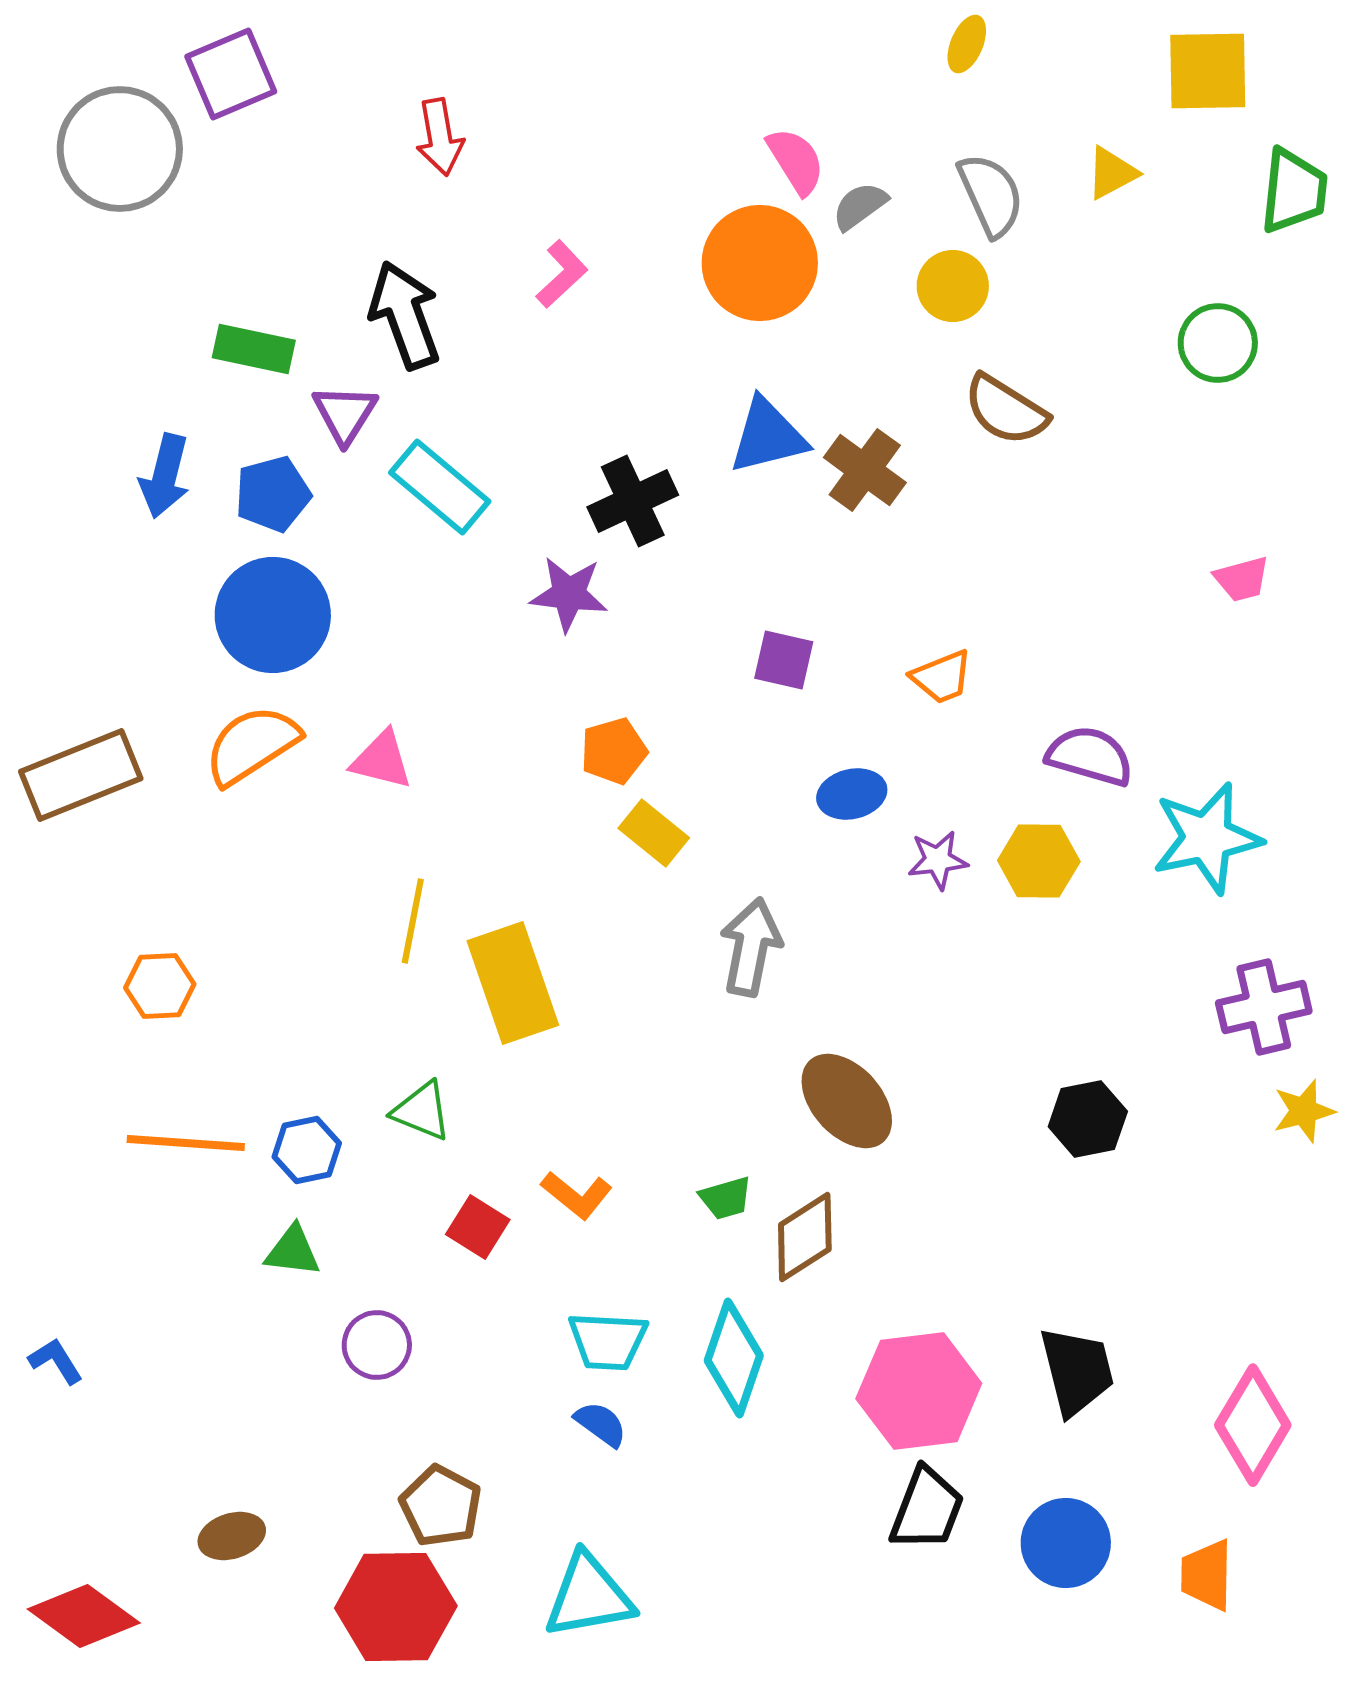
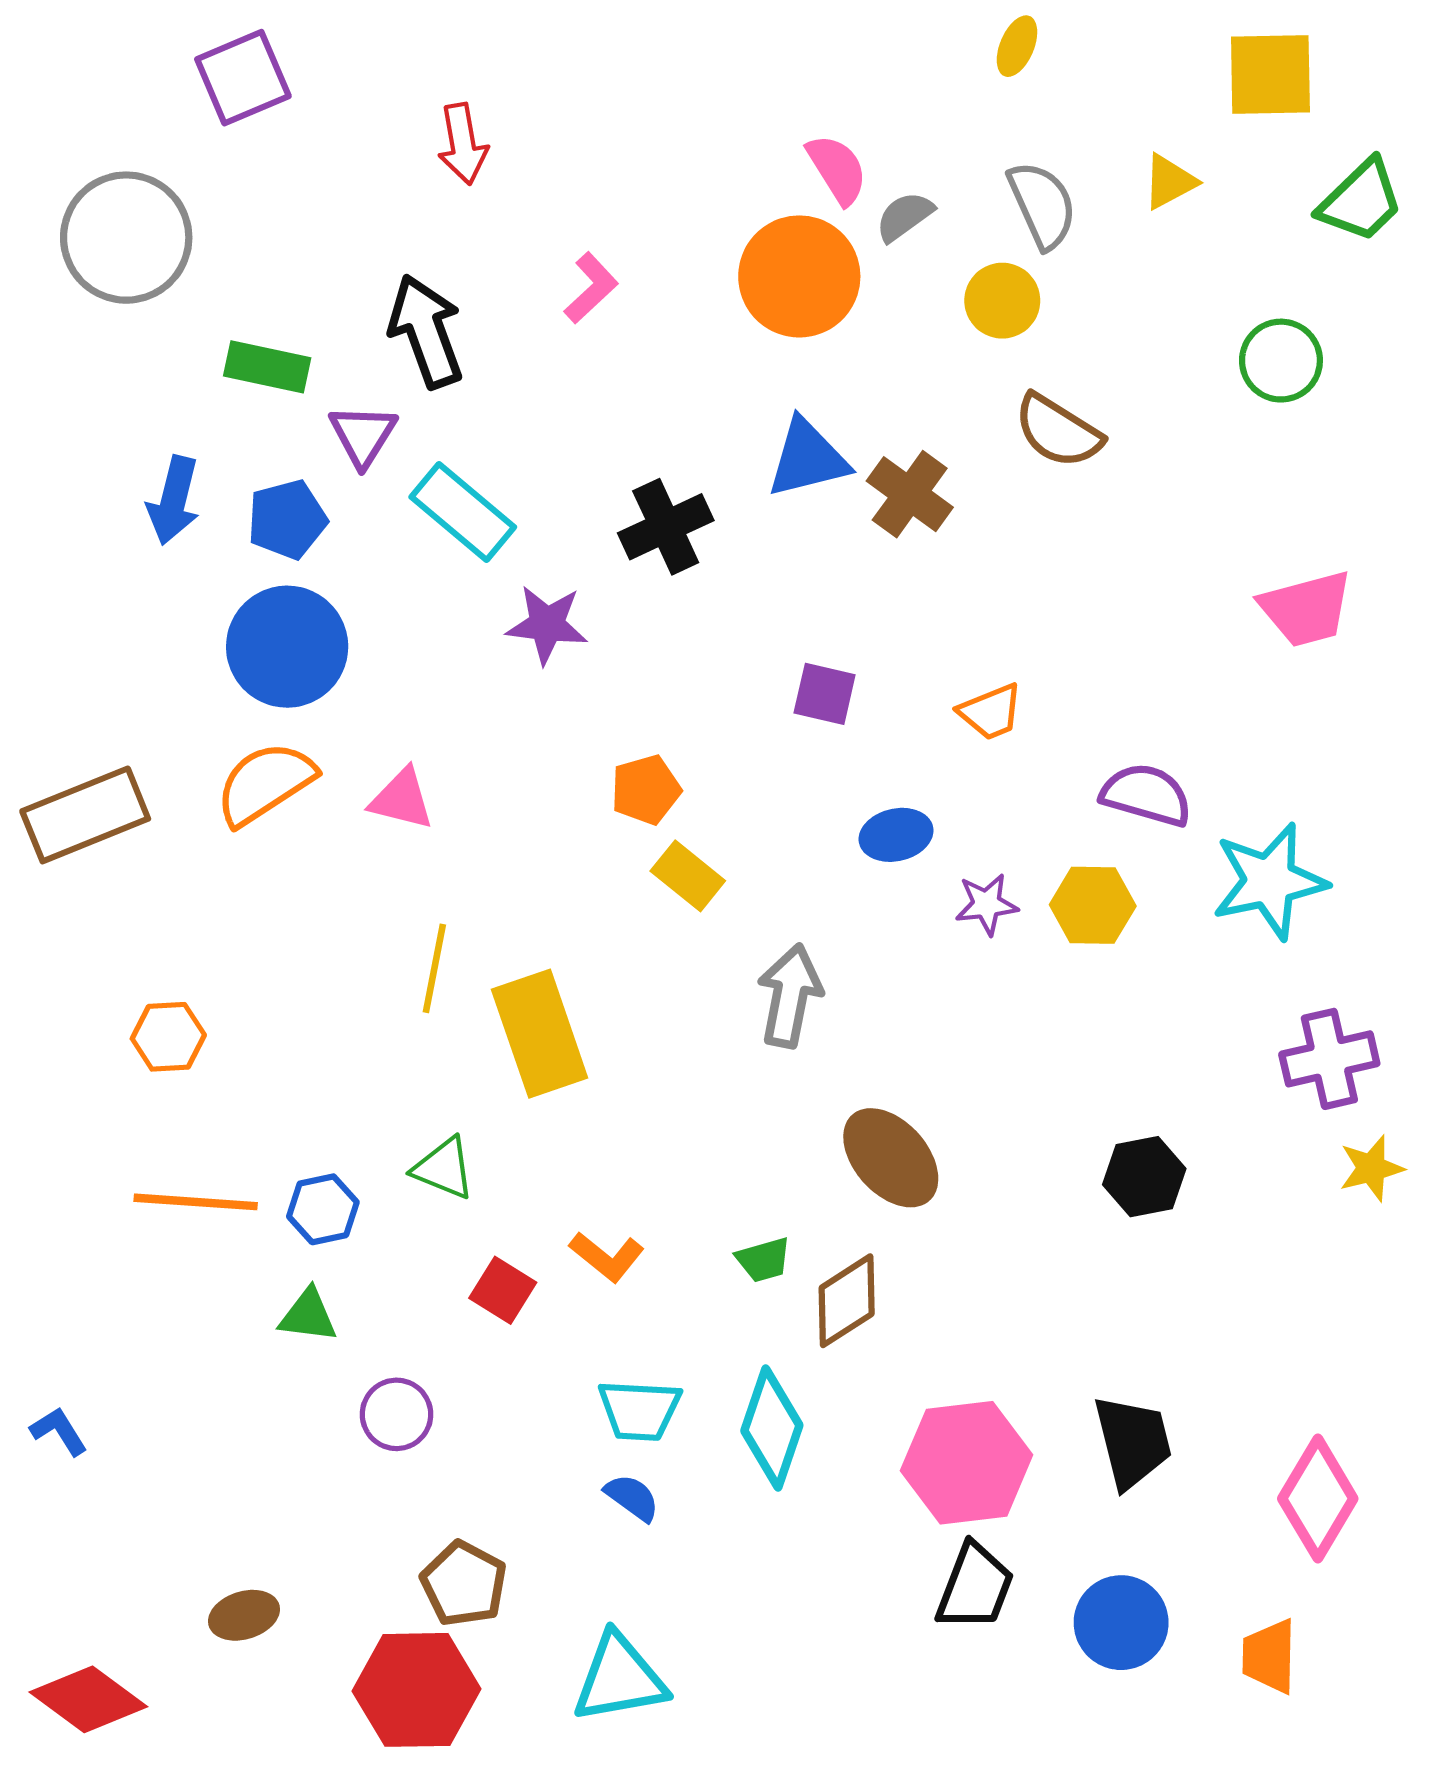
gray circle: (120, 149) -> (126, 238), moved
green trapezoid: (1294, 191) -> (1361, 201), turned 40
pink trapezoid: (1242, 579) -> (1306, 609), size x1.6
purple star: (569, 594) -> (547, 625), moved

